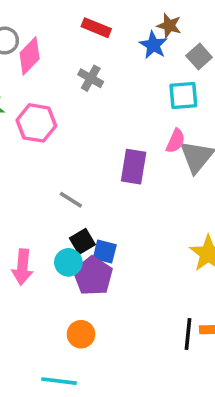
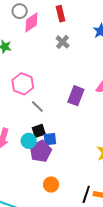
red rectangle: (96, 28) -> (61, 14), moved, turned 42
pink hexagon: (36, 123) -> (23, 84), moved
blue square: (105, 252) -> (50, 139), turned -32
orange circle: (81, 334) -> (51, 185), moved

